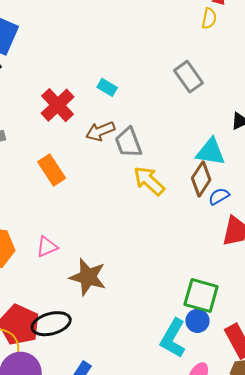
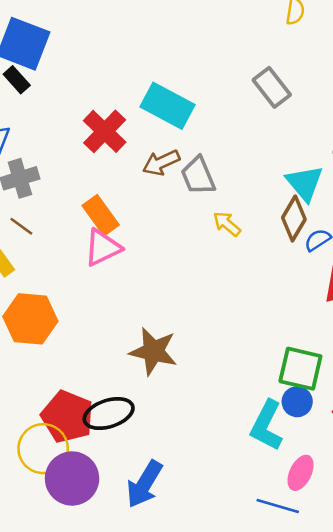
cyan rectangle: (107, 87) -> (168, 106), size x2.0
cyan triangle: (211, 152) -> (305, 183), turned 44
yellow arrow: (149, 181) -> (227, 224), size x0.7
pink triangle: (47, 247) -> (103, 248), moved, size x1.4

